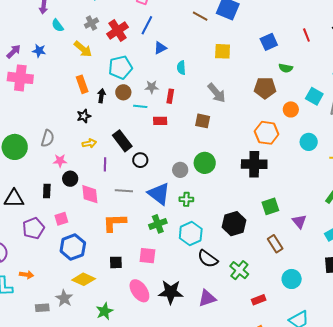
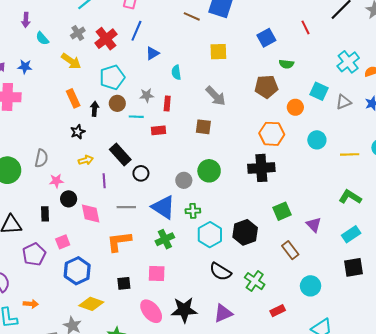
cyan hexagon: (191, 234) -> (210, 235), moved

